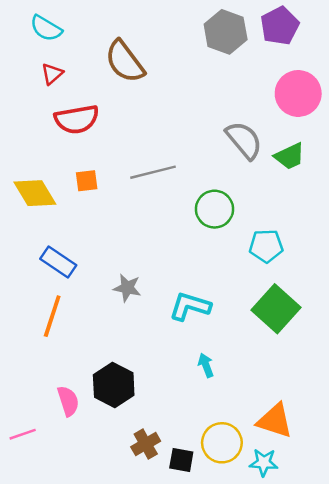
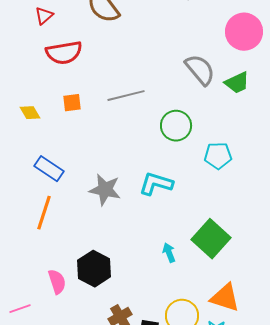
yellow diamond: (35, 193) -> (30, 113), size x0.6
gray star: (127, 288) -> (105, 190), size x1.4
cyan L-shape: (190, 306) -> (156, 184), moved
green square: (276, 309) -> (211, 239), moved

